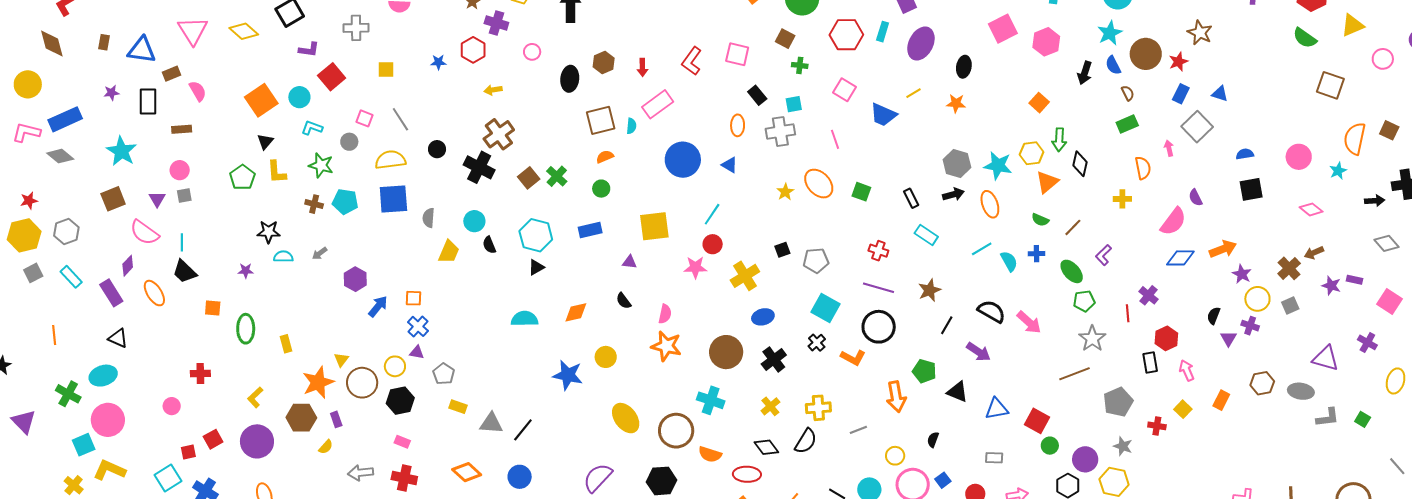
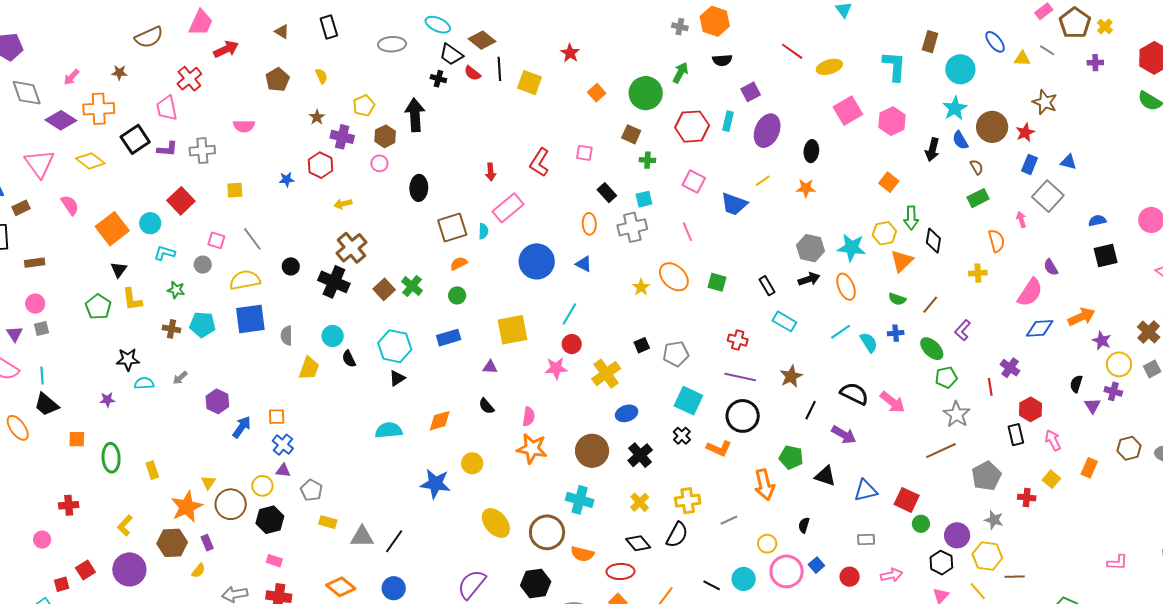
purple L-shape: (309, 50) -> (167, 149), moved
pink square: (737, 54) -> (584, 153), size x0.7
brown hexagon: (604, 62) -> (385, 136), moved
pink semicircle: (198, 91) -> (70, 205), moved
green star: (321, 165) -> (176, 290), size x0.7

